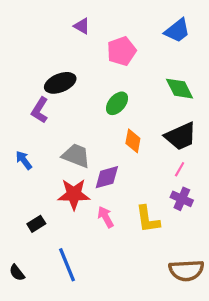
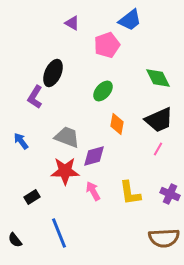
blue trapezoid: (177, 31) -> (130, 20), moved
black ellipse: (60, 83) -> (53, 73), turned -44
purple cross: (182, 199) -> (170, 194), moved

